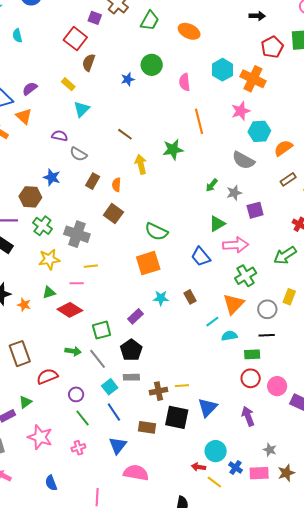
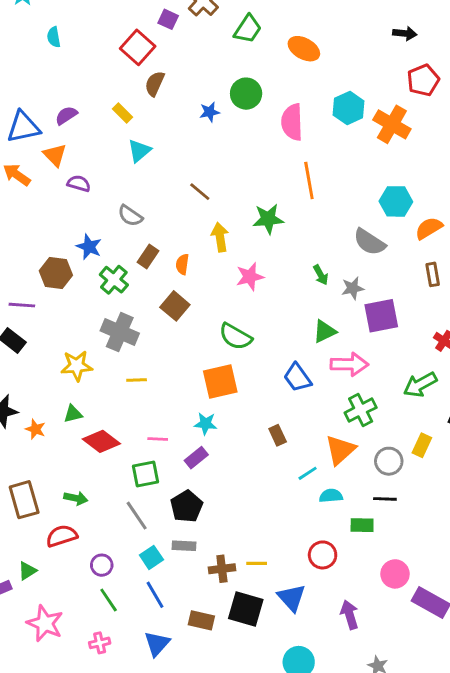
pink semicircle: (185, 82) -> (292, 122), size x1.4
pink star: (241, 111) -> (250, 277), moved
purple semicircle: (60, 136) -> (79, 183), moved
brown rectangle: (288, 179) -> (433, 274), turned -70
green arrow: (212, 185) -> (321, 275), turned -72
purple square: (255, 210) -> (381, 316), size x1.4
green cross: (42, 226) -> (114, 280), moved
pink line: (77, 283) -> (158, 439), moved
cyan star: (161, 298) -> (206, 424), moved
green arrow: (73, 351) -> (76, 498), moved
red circle: (251, 378) -> (323, 555), moved
blue triangle: (208, 407) -> (292, 598), turned -30

